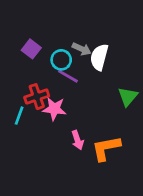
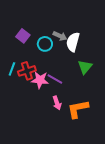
purple line: (68, 76) -> (55, 79), moved
green triangle: (128, 97) -> (85, 67), moved
cyan line: (19, 116) -> (12, 69), moved

